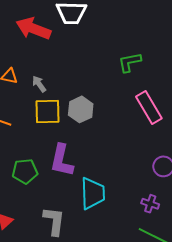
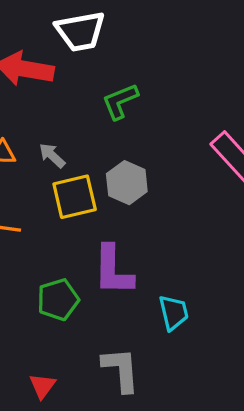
green L-shape: (130, 62) -> (120, 101), moved
cyan trapezoid: (93, 193) -> (174, 313), size x0.7

